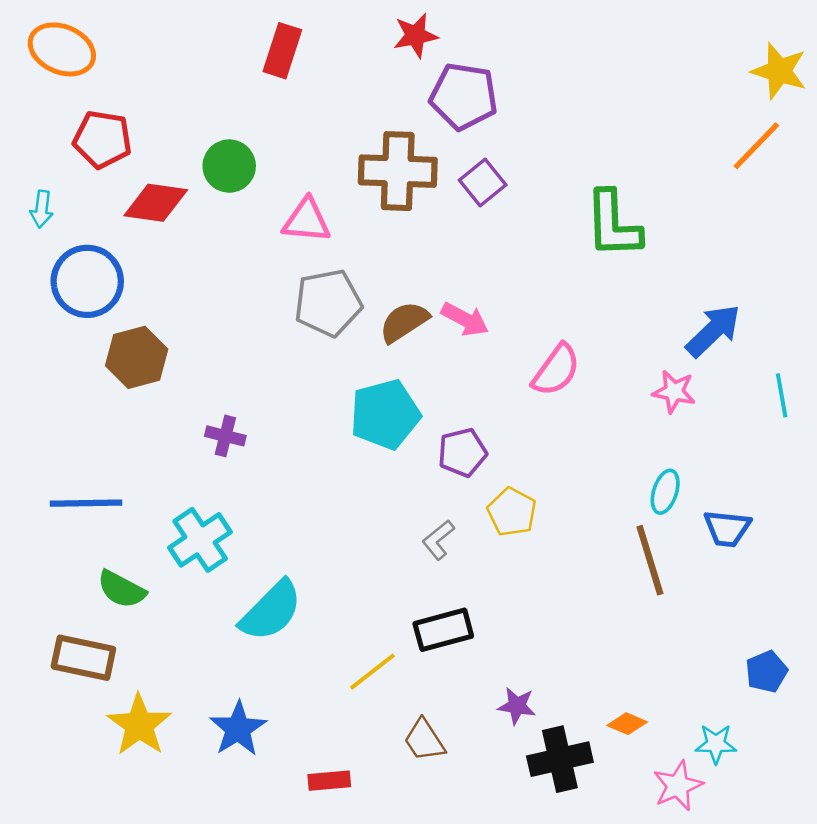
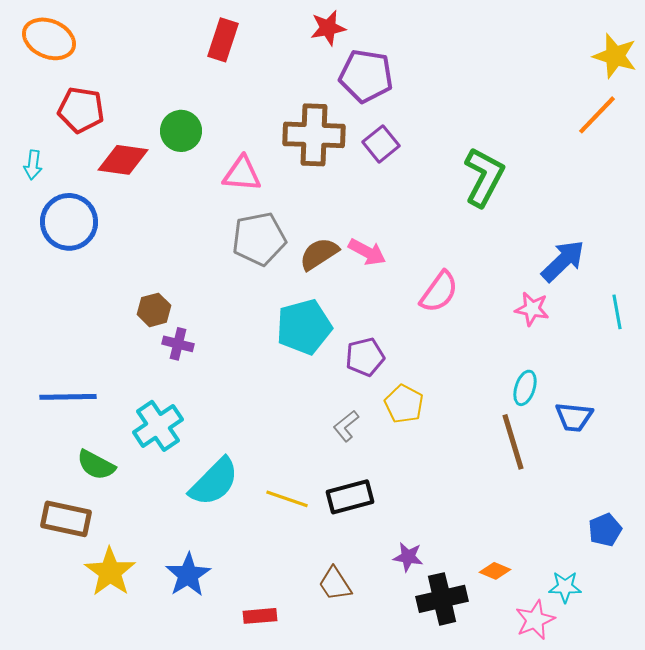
green L-shape: (613, 224) -> (484, 177), turned -150
brown hexagon: (137, 357) -> (154, 310), moved, size x0.7
yellow line: (372, 672) -> (287, 499), moved, turned 57

